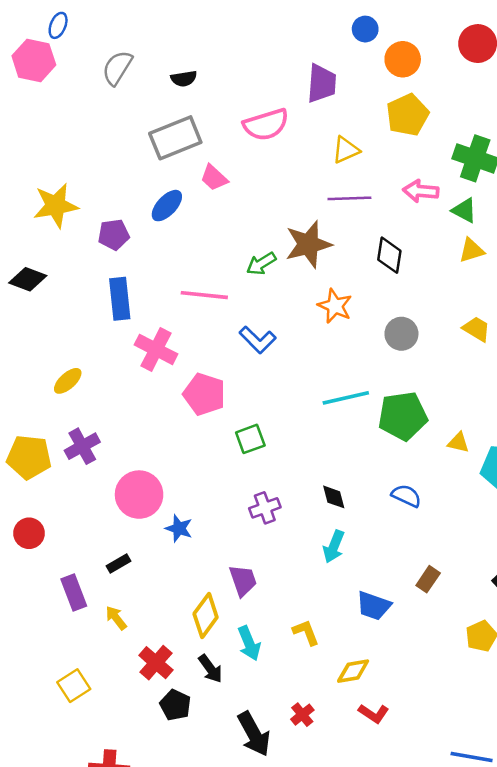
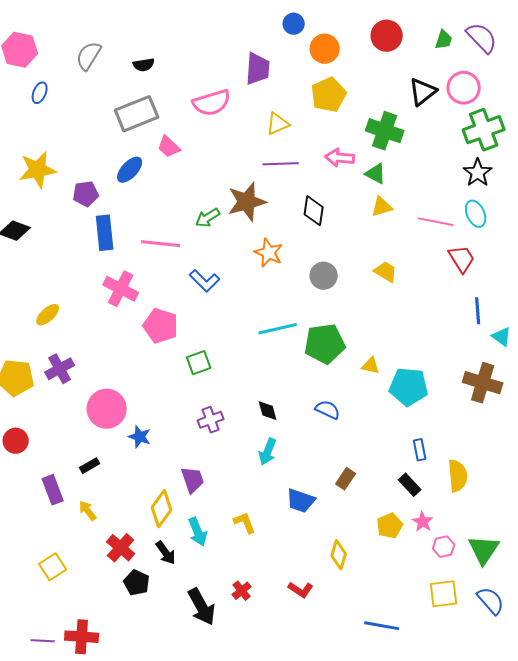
blue ellipse: (58, 25) -> (40, 93), moved
blue rectangle: (120, 299) -> (105, 233), moved
yellow diamond: (353, 671) -> (339, 555), moved, turned -64

